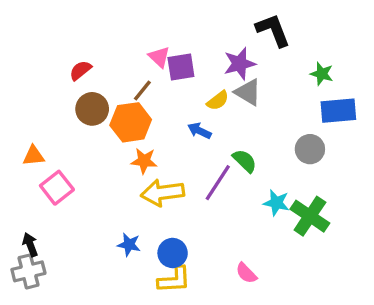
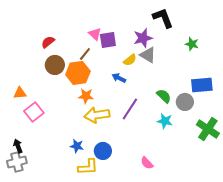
blue rectangle: (338, 111) -> (202, 85), moved
gray circle: (310, 149) -> (185, 102), moved
green semicircle: (245, 161) -> (164, 96), moved
green cross: (310, 216) -> (208, 129), moved
yellow L-shape: (174, 280) -> (88, 167), moved

